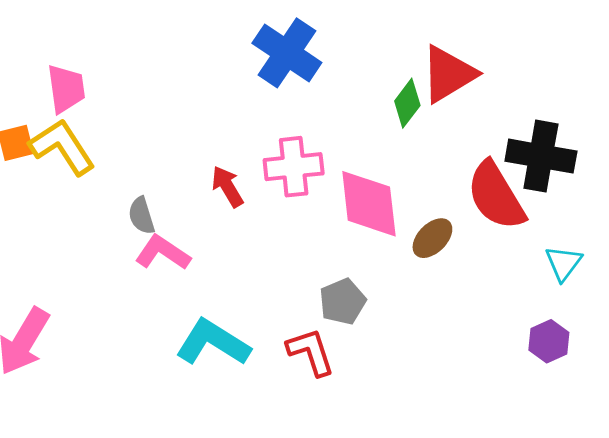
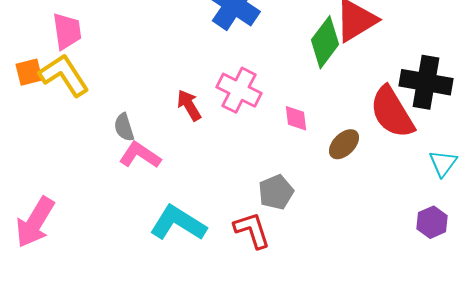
green diamond: (407, 103) -> (325, 42), size x1.4
pink cross: (294, 167) -> (239, 90), turned 33
pink diamond: (369, 204) -> (296, 118), size x0.5

